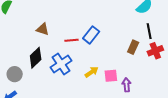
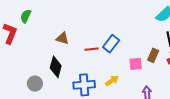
black diamond: (36, 58) -> (56, 67), turned -30
blue cross: (61, 64) -> (84, 85), moved, turned 30
pink square: (111, 76) -> (136, 64), moved

